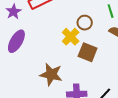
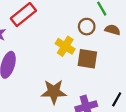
brown circle: (85, 23) -> (87, 27), moved

